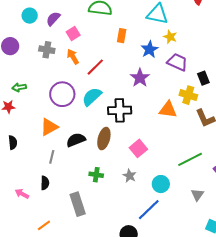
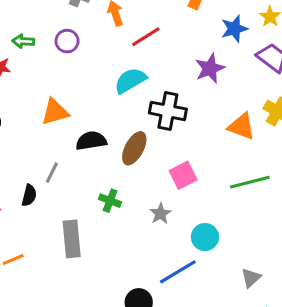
purple circle: (62, 94) -> (67, 41), moved, size x0.6
gray line: (52, 157) -> (52, 173), moved
green line: (190, 159) -> (250, 182), moved
gray triangle: (197, 195) -> (251, 278), moved

